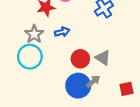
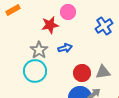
gray triangle: (103, 58) -> (103, 72), turned -42

